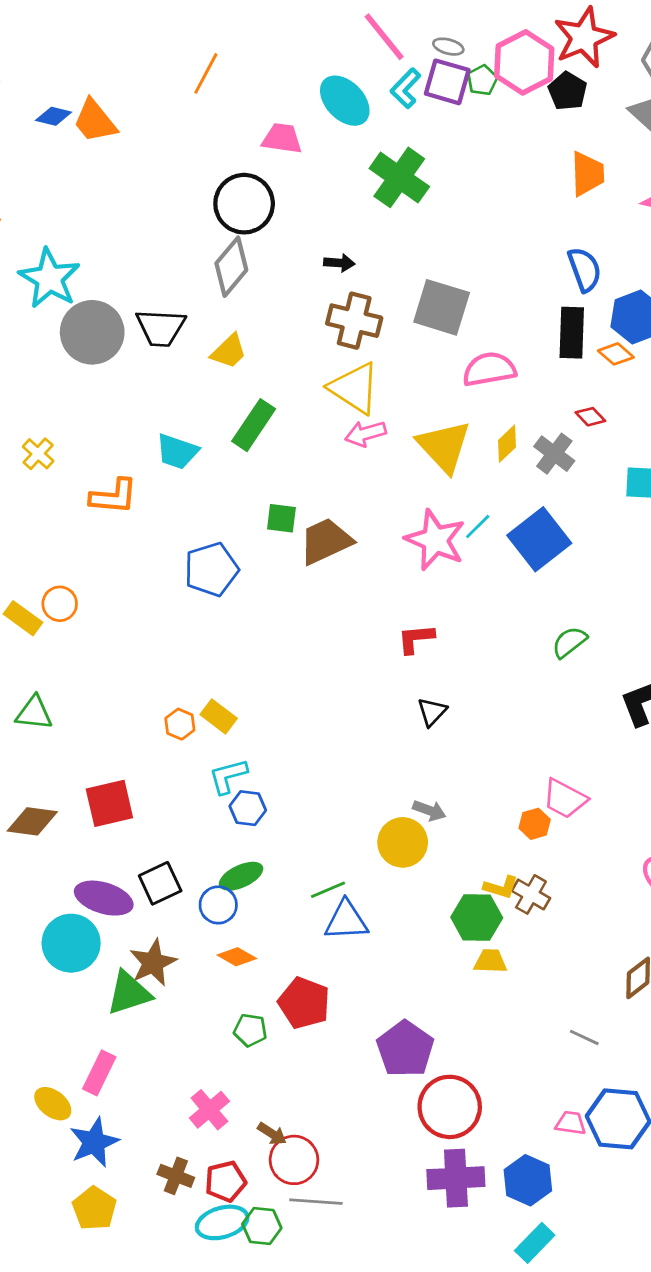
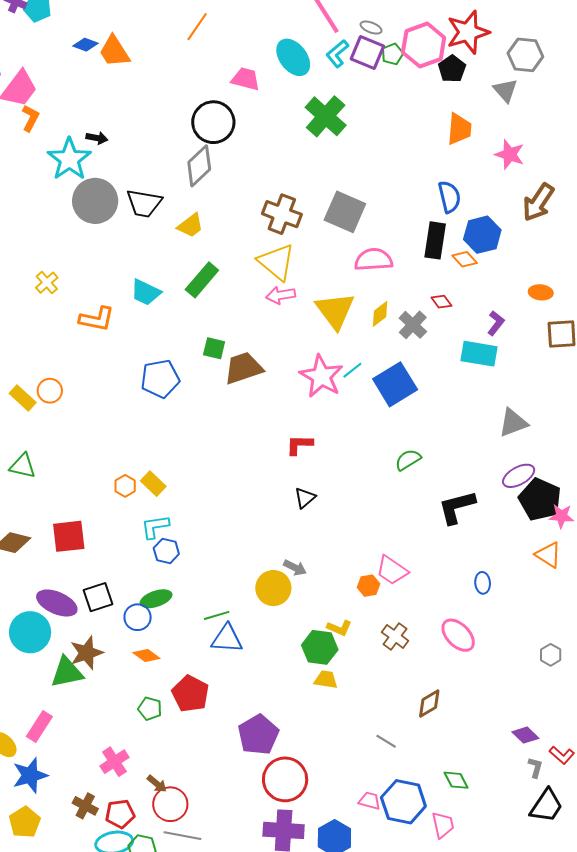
black arrow: (339, 263) -> (97, 138), moved
brown cross: (531, 894) -> (395, 636), moved

